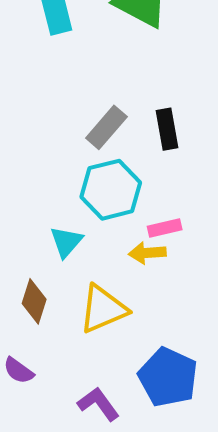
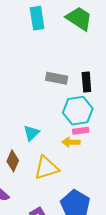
gray rectangle: (106, 127) -> (57, 78), turned 55
cyan hexagon: (111, 190) -> (78, 111), moved

